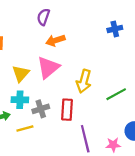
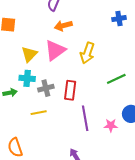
yellow arrow: (84, 81) -> (87, 53), moved
yellow line: (25, 129) -> (39, 113), moved

